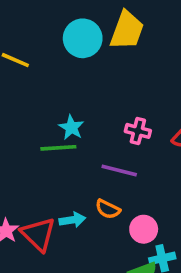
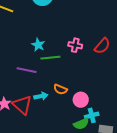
green line: (58, 148) -> (50, 58), moved
purple line: (119, 171) -> (27, 70), moved

